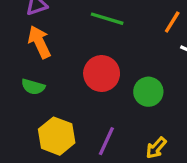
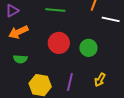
orange arrow: (39, 42) -> (18, 32), turned -78

